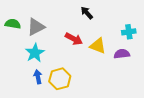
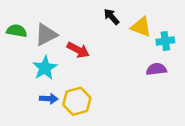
red arrow: (74, 39) -> (78, 50), moved
yellow triangle: (98, 46) -> (141, 27), moved
blue arrow: (38, 77) -> (49, 99), turned 104

